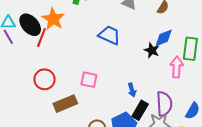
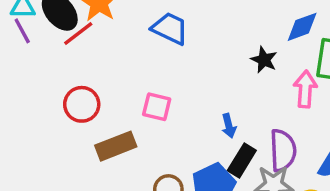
blue trapezoid: (109, 35) -> (170, 28), moved
red line: (41, 37) -> (78, 34), turned 30
blue diamond: (164, 38) -> (302, 27), moved

